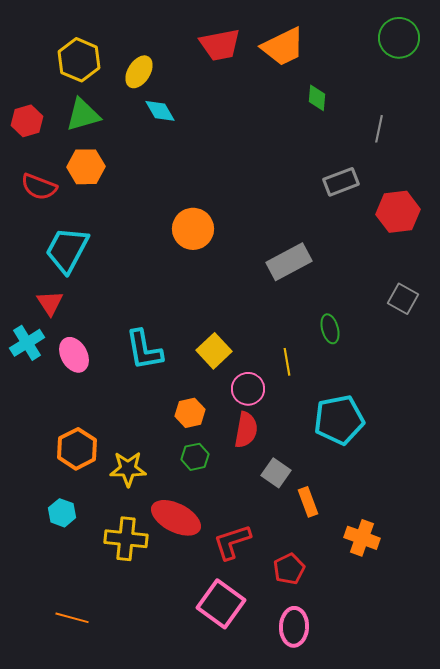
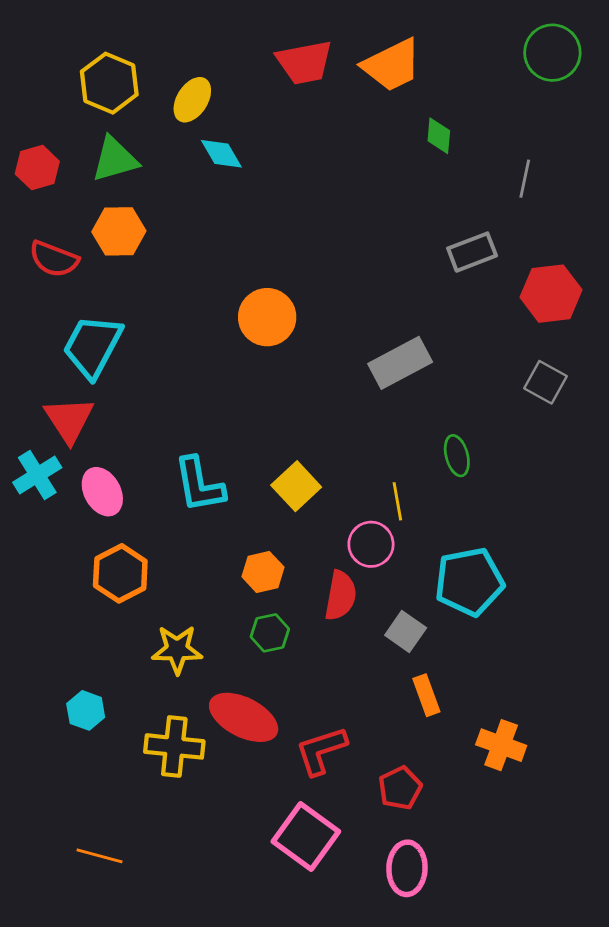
gray square: (403, 299) -> (545, 382), moved
red triangle: (50, 303) -> (69, 420), size x1.4
pink circle: (248, 389) -> (371, 544), moved
orange hexagon: (77, 449) -> (120, 573), moved
gray square: (276, 473) -> (406, 632), moved

